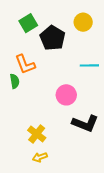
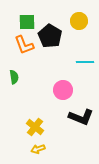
green square: (28, 23) -> (27, 22), turned 30
orange L-shape: (25, 64) -> (24, 45), moved

